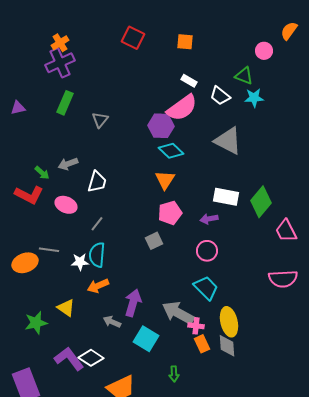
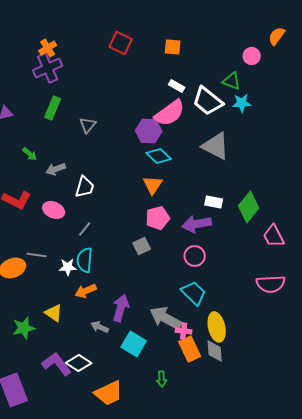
white trapezoid: (220, 96) -> (208, 101), size x1.5
green arrow: (42, 173) -> (30, 154), moved
white rectangle: (226, 197) -> (214, 202), size x0.7
purple arrow: (209, 219) -> (197, 224), size x1.6
orange rectangle: (202, 344) -> (190, 349), size x1.4

